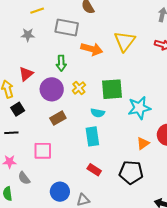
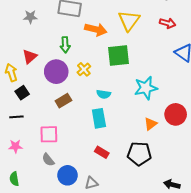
green square: (112, 89) -> (118, 55), moved
gray semicircle: (24, 178) -> (48, 160), moved

